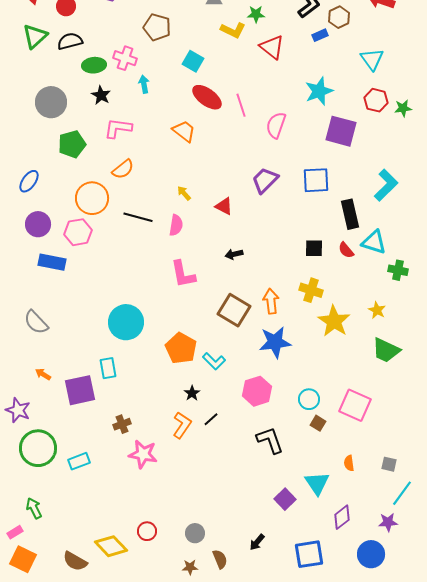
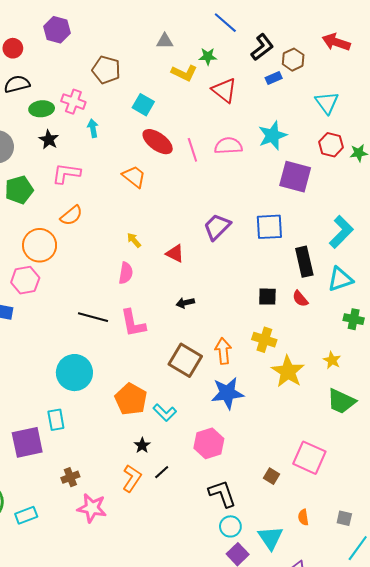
pink semicircle: (276, 125) -> (228, 146), moved, turned 68
black line: (138, 217) -> (93, 317), moved
cyan triangle: (374, 242) -> (340, 279), moved, turned -36
cyan circle: (309, 399) -> (230, 526), moved

